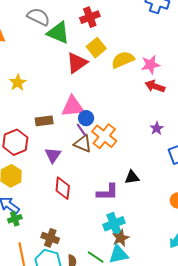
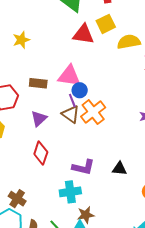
red triangle: (77, 63) -> (83, 34), turned 30
black triangle: (132, 177) -> (119, 169), moved
cyan cross: (114, 224) -> (70, 192), moved

